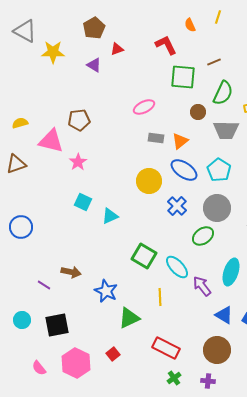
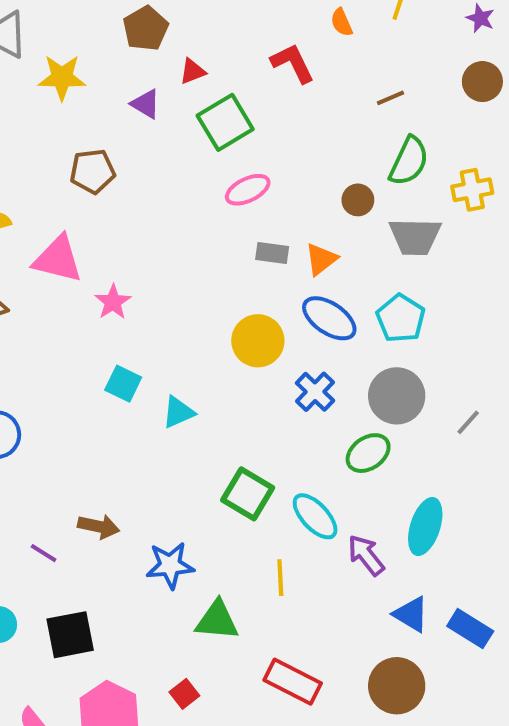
green square: (183, 77) -> (225, 122), moved, turned -36
brown pentagon: (79, 120) -> (93, 171), moved
blue star: (106, 291) -> (170, 565), turned -30
green triangle: (129, 318) -> (217, 620), turned 30

